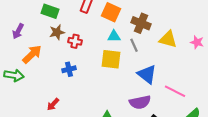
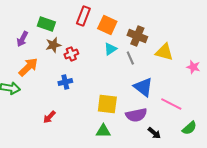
purple arrow: (18, 31) -> (22, 39), moved
cyan triangle: (114, 36) -> (110, 49), turned -32
red cross: (75, 41) -> (71, 54), turned -32
pink star: (197, 42) -> (193, 67), moved
yellow square: (111, 59) -> (107, 104), moved

